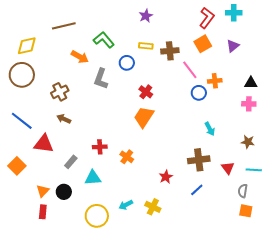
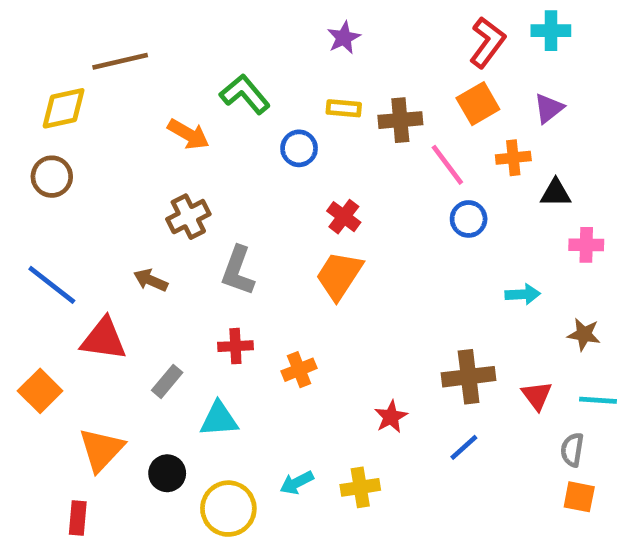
brown line: (64, 26) -> (120, 61), moved
brown circle: (22, 75) -> (52, 177), size x0.7
gray L-shape: (101, 79) -> (238, 271), moved
orange cross: (215, 81) -> (513, 158), moved
black triangle: (251, 83) -> (556, 193), moved
brown cross: (60, 92) -> (188, 217), moved
cyan arrow: (210, 129) -> (523, 294), moved, turned -64
orange cross: (127, 157) -> (299, 370), turned 32
orange triangle: (43, 191) -> (101, 450), size x1.5
black circle: (64, 192) -> (167, 473), moved
yellow cross: (153, 207) -> (360, 487), turned -35
red rectangle: (43, 212) -> (78, 518), moved

